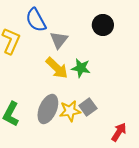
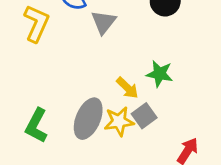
yellow arrow: (57, 68) -> (127, 88), moved, size x0.7
green star: (81, 68) -> (160, 74), moved

